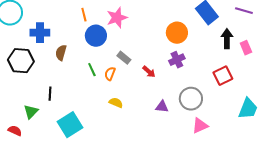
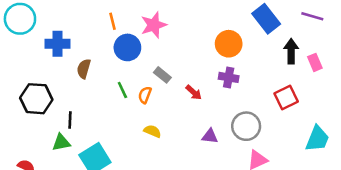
purple cross: (177, 60) -> (229, 77), turned 35
black hexagon: (21, 61) -> (36, 99), moved
green triangle: (31, 112) -> (61, 142), moved, turned 35

